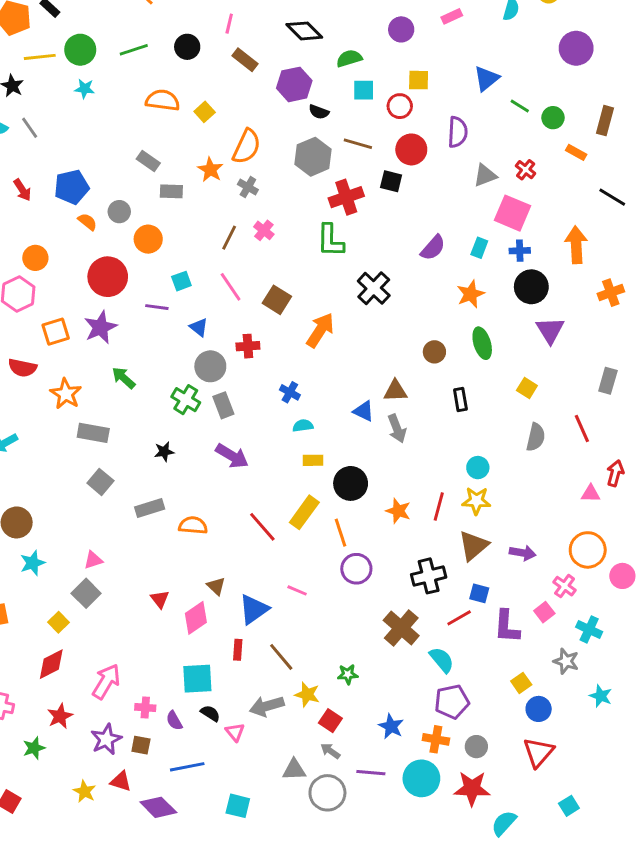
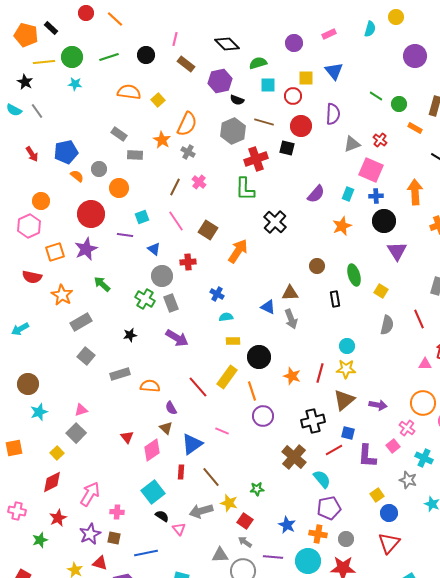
blue triangle: (486, 79) -> (334, 71), moved, turned -30
green ellipse: (482, 343) -> (354, 275), moved
gray rectangle: (93, 433) -> (81, 322), turned -40
cyan square: (197, 679) -> (153, 492), turned -35
purple semicircle: (174, 721) -> (171, 408), moved

